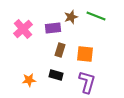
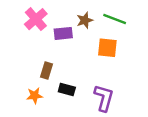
pink cross: (23, 29) -> (36, 19), moved
brown rectangle: (60, 50) -> (47, 70), moved
orange square: (85, 54) -> (107, 48), moved

